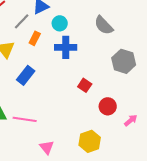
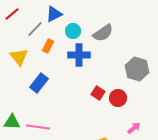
gray semicircle: (104, 25) -> (103, 33), moved, turned -80
red circle: (108, 106) -> (118, 98), moved
pink arrow: (131, 120) -> (134, 128), moved

